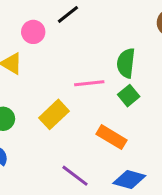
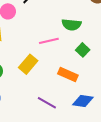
green semicircle: (126, 63) -> (71, 25), turned -84
green square: (129, 96) -> (83, 50), moved

